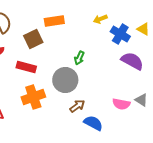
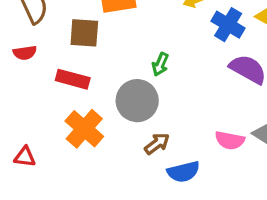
brown square: (33, 39) -> (84, 33), turned 30
orange cross: (33, 97) -> (84, 129), turned -30
blue semicircle: (93, 123) -> (183, 172), turned 138

